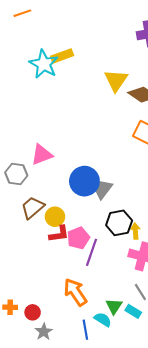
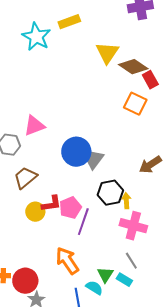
yellow rectangle: (62, 56) -> (69, 22), moved
yellow circle: (55, 217) -> (35, 212), moved
red circle: (33, 312) -> (25, 281), size x1.6

